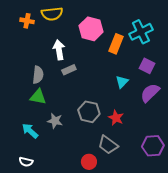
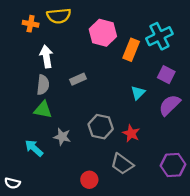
white arrow: (59, 50) -> (46, 57), moved
white semicircle: (26, 162) -> (12, 183), moved
red circle: (89, 162) -> (89, 180), moved

